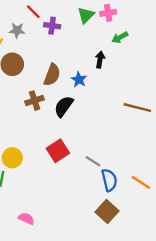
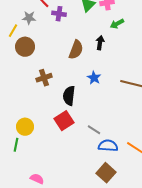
brown semicircle: (52, 75) -> (76, 50), moved
blue star: (79, 79) -> (94, 78), moved
black semicircle: (64, 106) -> (69, 96), moved, turned -30
blue semicircle: (109, 180) -> (108, 146), turned -72

